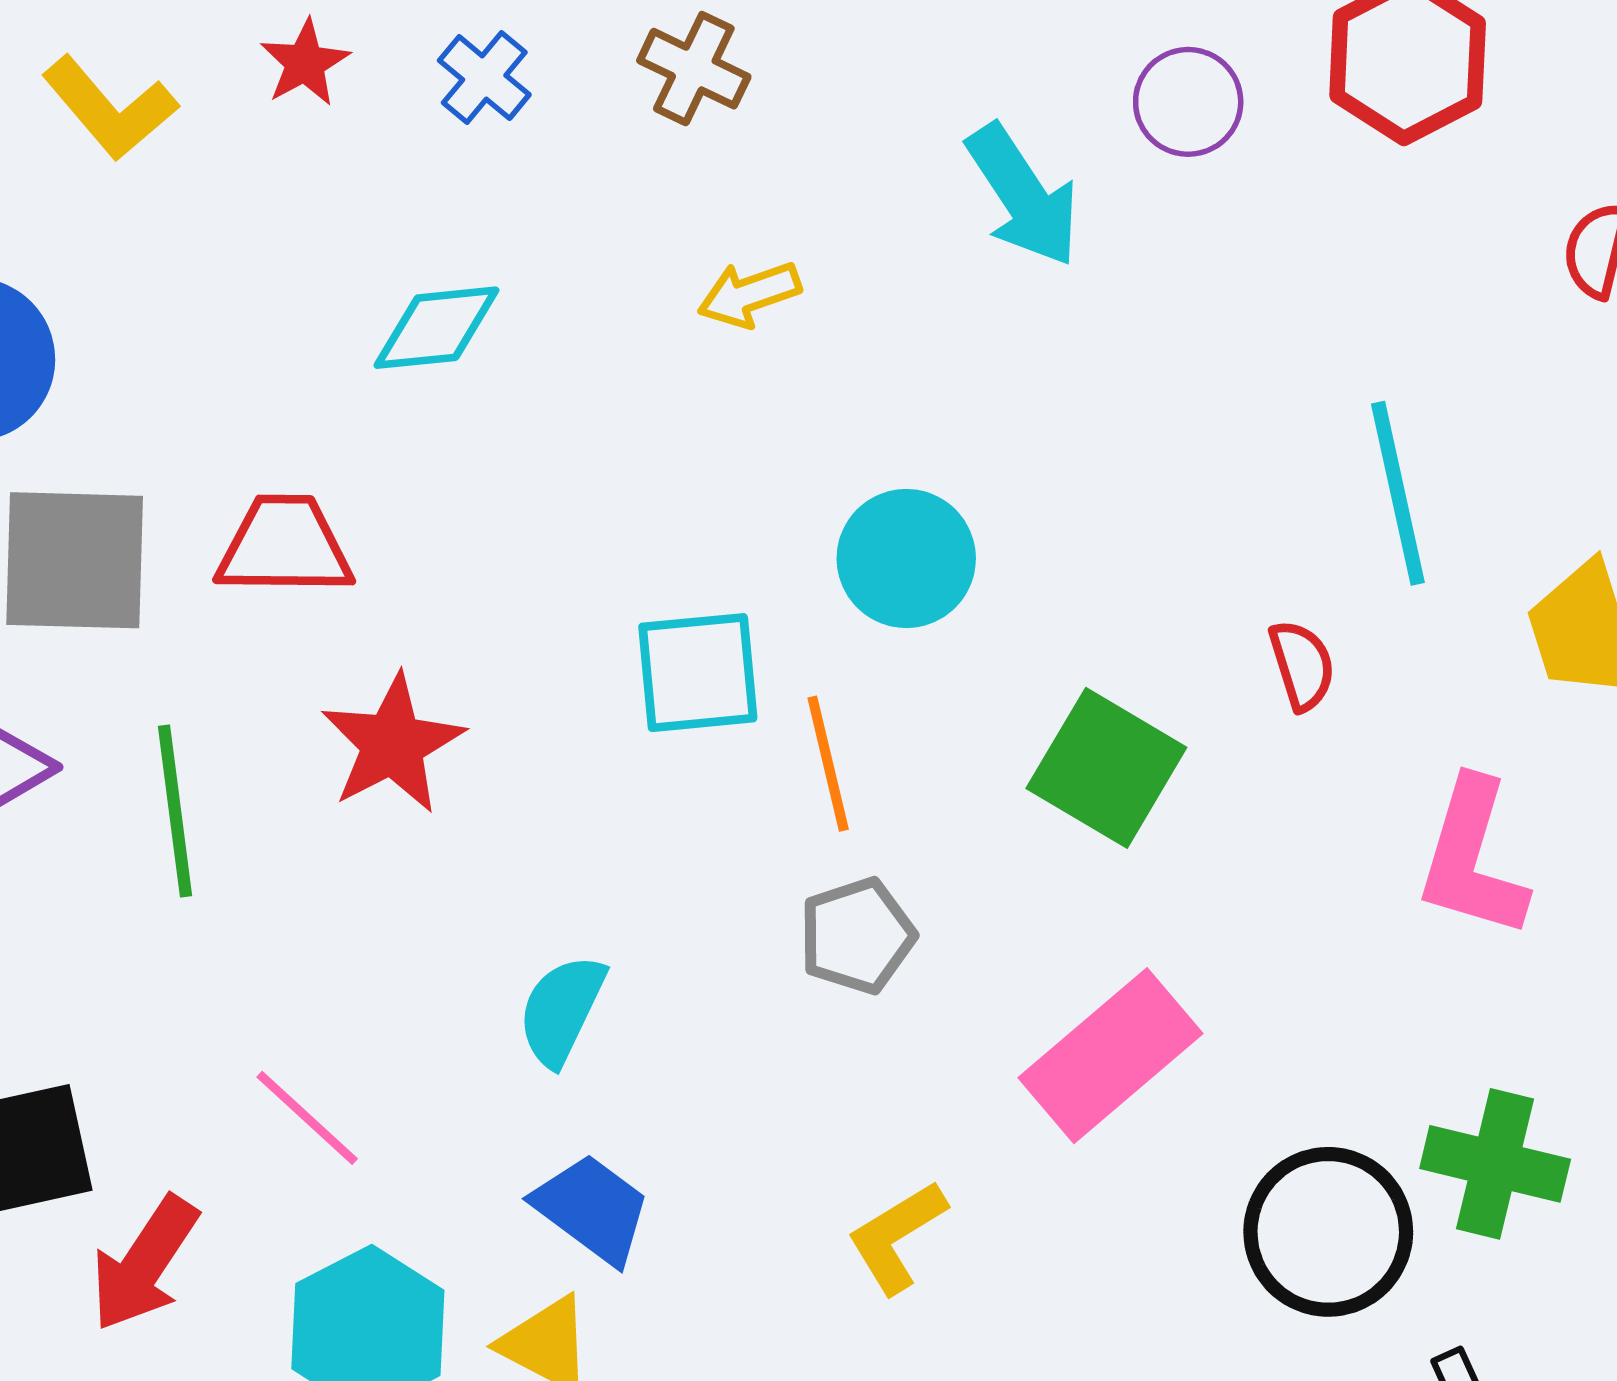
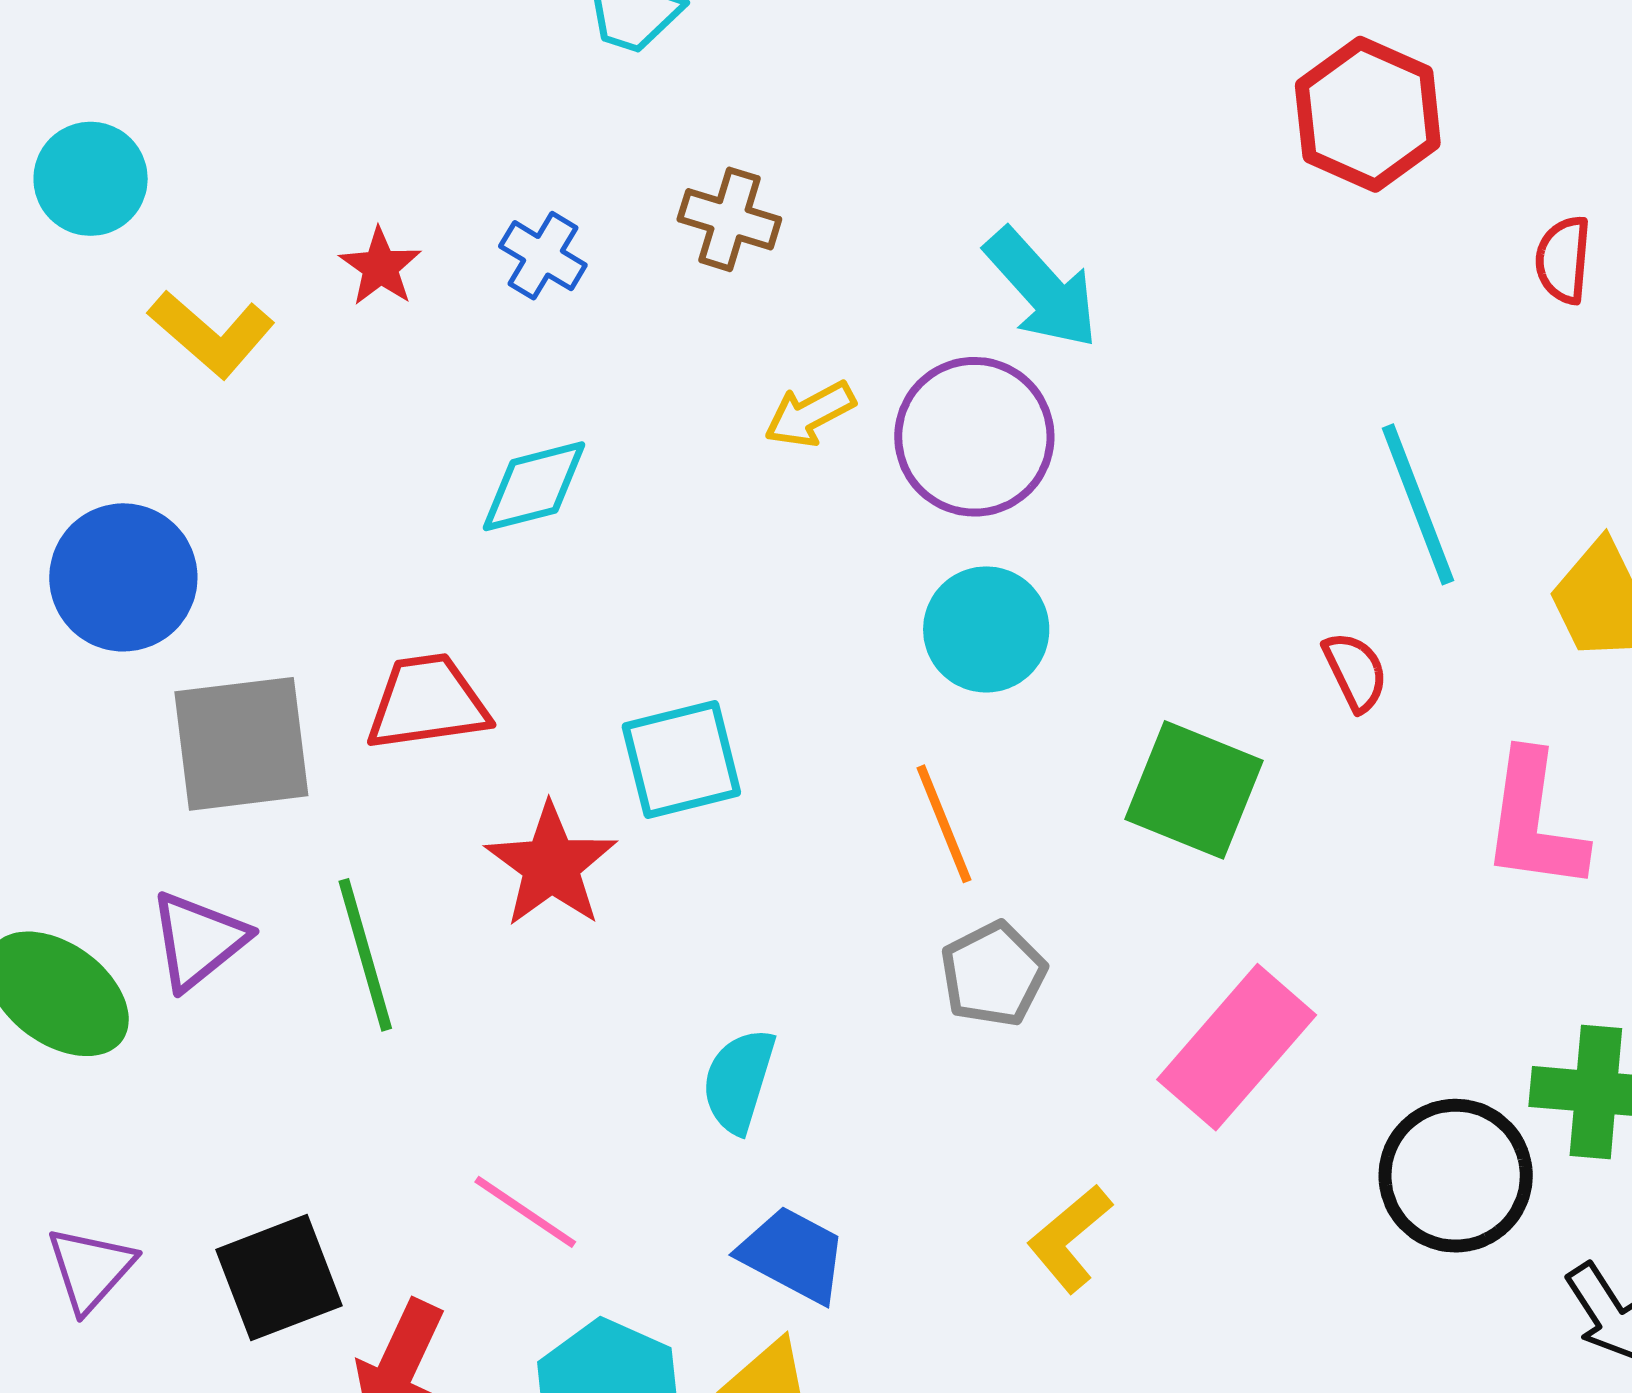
purple circle: (1188, 102) -> (974, 437), moved, size x1.6
cyan square: (698, 673) -> (681, 760), moved

